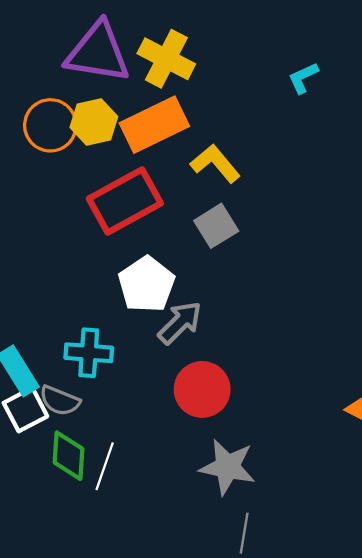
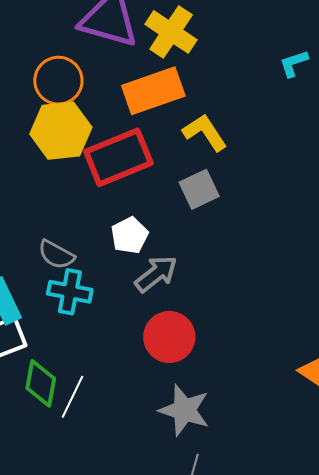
yellow hexagon: (94, 122) -> (61, 131), moved, size x1.4
white pentagon: (147, 284) -> (130, 235), size x0.7
gray semicircle: (60, 401) -> (56, 255), moved

